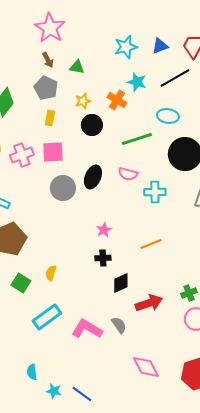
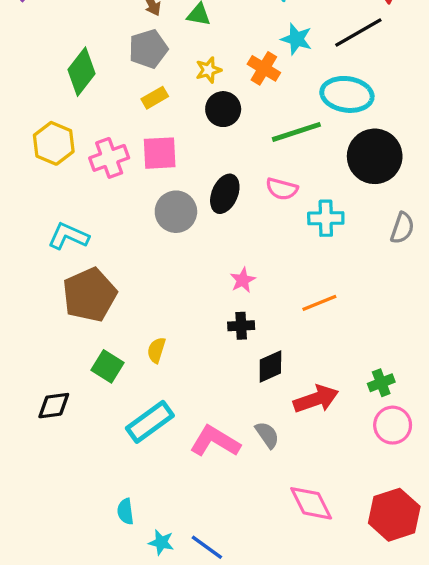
gray pentagon: (46, 88) -> (148, 49), turned 30
cyan ellipse: (168, 116) -> (347, 94), size x1.4
yellow rectangle: (50, 118) -> (155, 98), turned 49

